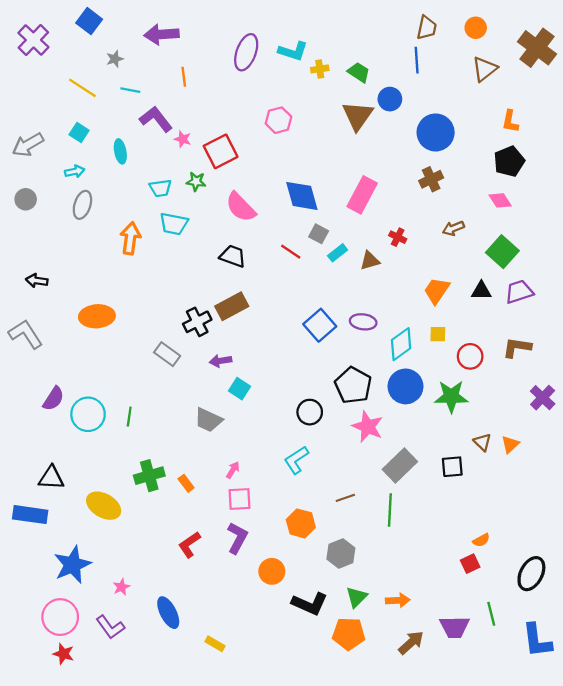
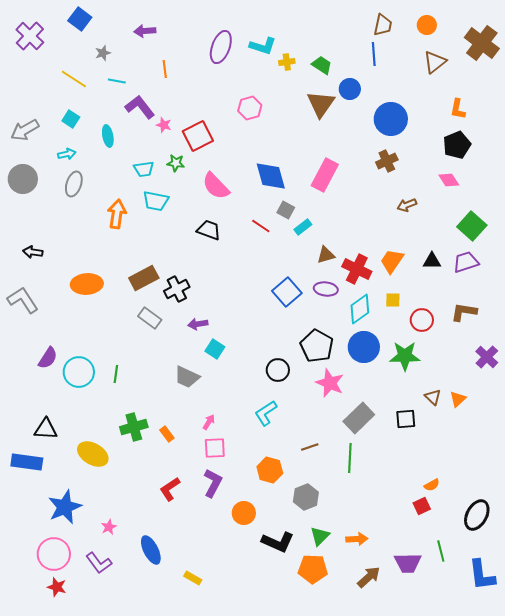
purple arrow: (162, 34) -> (145, 31), size x0.7
gray circle: (26, 199) -> (23, 179), size x1.5
red cross: (398, 237) -> (357, 269), moved, size x1.8
green square: (502, 252) -> (472, 226), moved
brown triangle: (370, 261) -> (326, 255), moved
brown rectangle: (232, 306) -> (144, 278), moved

